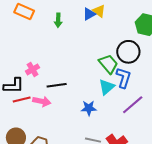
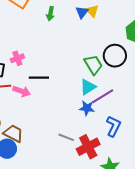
blue triangle: (89, 14) -> (82, 12), turned -32
blue L-shape: (124, 78) -> (113, 126), moved
purple line: (133, 105) -> (103, 96), moved
blue star: (89, 108) -> (87, 108), moved

